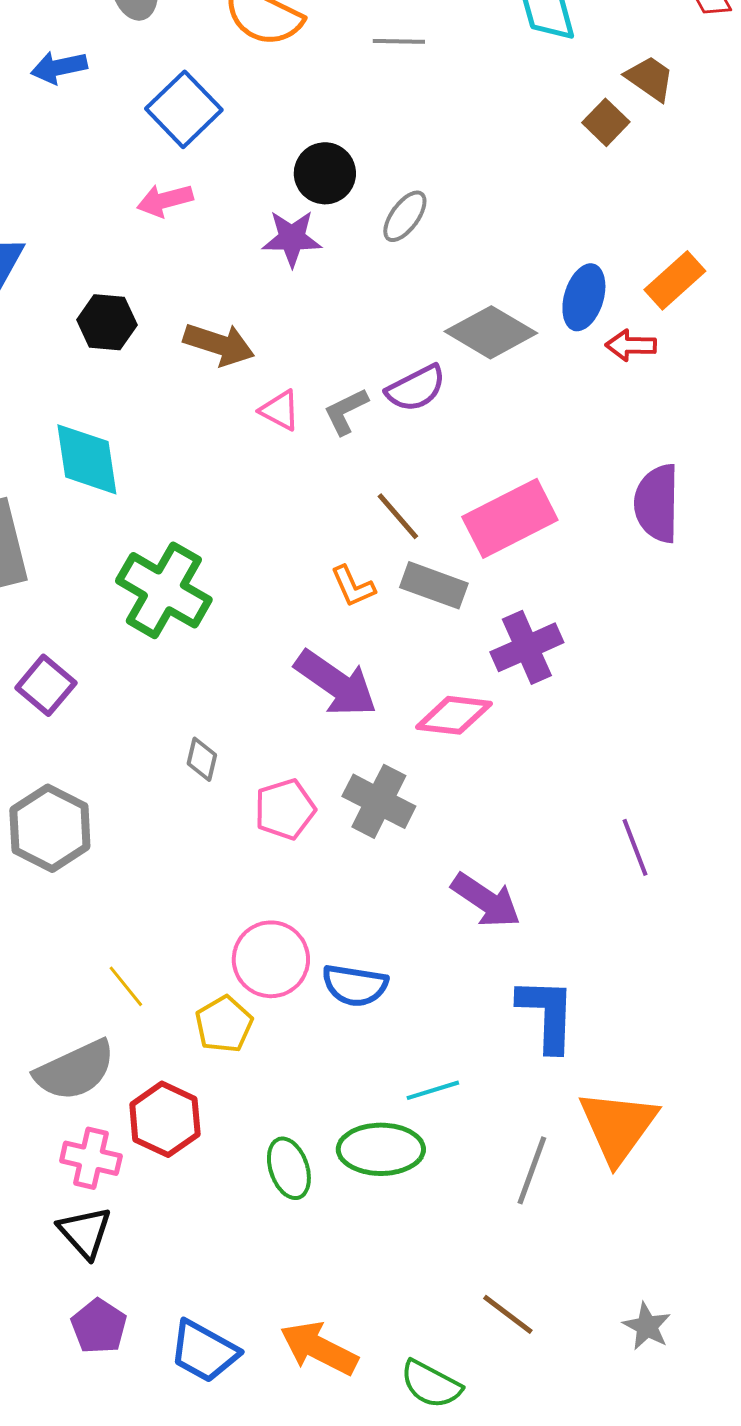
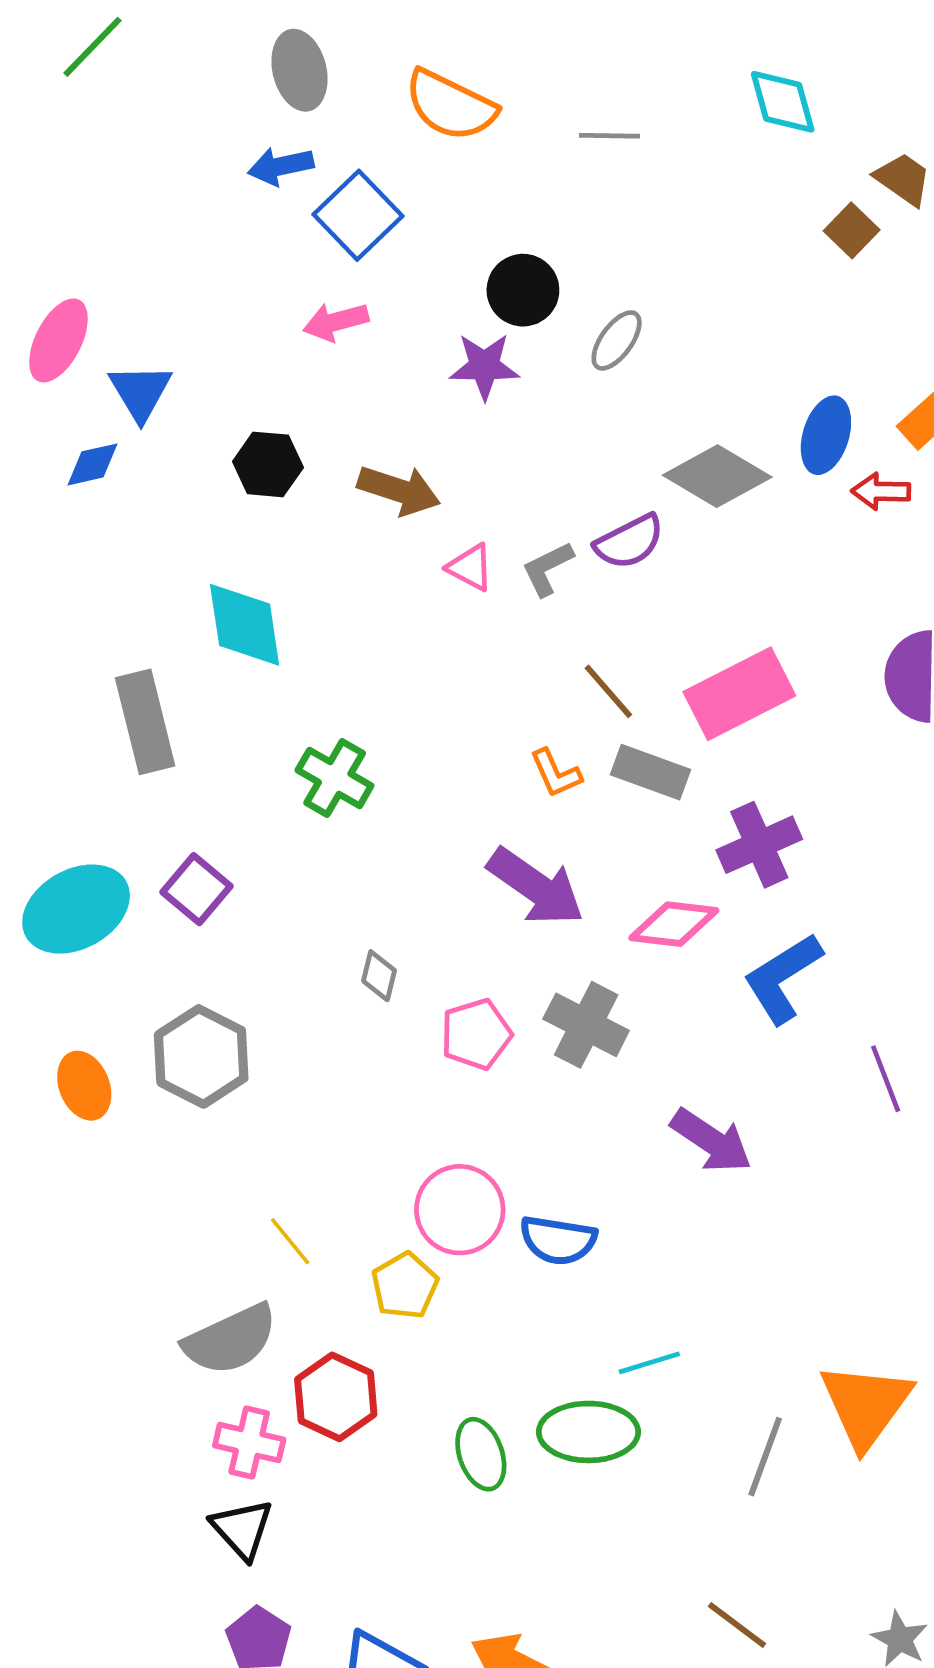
blue arrow: (59, 67) -> (281, 166), moved
green cross: (164, 590) -> (335, 778), size x0.7
blue L-shape: (547, 1014) -> (783, 978), moved, turned -124

